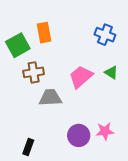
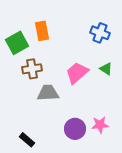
black rectangle: (28, 147) -> (27, 140), turned -70

